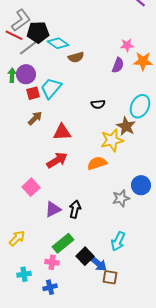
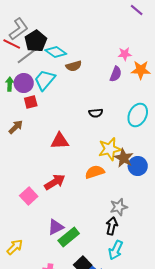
black pentagon: (38, 32) -> (36, 41), turned -30
cyan trapezoid: (51, 88) -> (45, 80), moved
brown arrow: (35, 118) -> (16, 127), moved
brown star: (126, 126) -> (124, 158), moved
red arrow: (57, 160) -> (55, 182), moved
blue circle: (141, 185) -> (138, 166), moved
purple triangle: (53, 209) -> (56, 227), moved
black arrow: (75, 209) -> (112, 226), moved
green rectangle: (63, 243) -> (69, 237), moved

